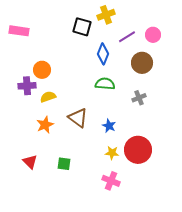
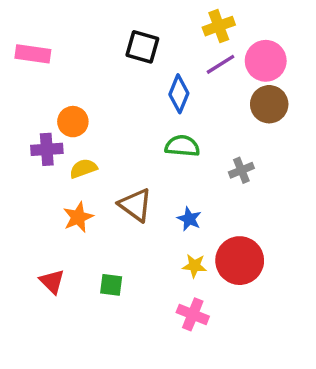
yellow cross: (106, 15) -> (219, 26), moved
pink circle: (153, 35) -> (266, 61), size x1.5
brown circle: (142, 63) -> (269, 104), moved

